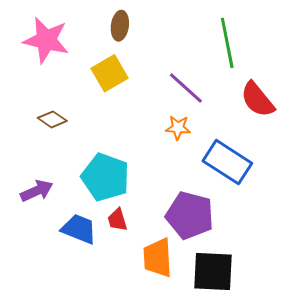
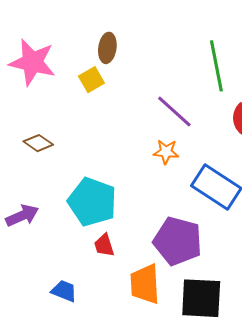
yellow square: (110, 73) -> (91, 80), moved, size x0.7
blue trapezoid: (79, 229) -> (64, 291), moved, size x0.7

